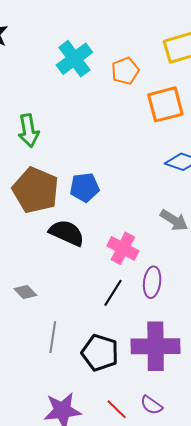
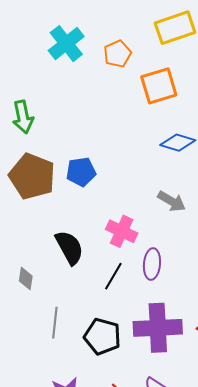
black semicircle: (67, 233) -> (69, 247), moved, turned 39
gray diamond: (25, 292) -> (26, 278), turned 55

